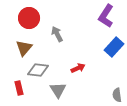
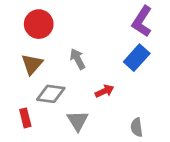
gray arrow: (57, 34) -> (78, 59), moved
blue rectangle: (114, 47) -> (137, 58), moved
gray semicircle: (117, 95) -> (137, 127), moved

